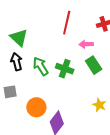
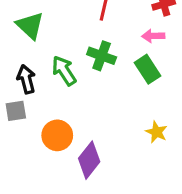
pink arrow: (86, 44) -> (153, 36), moved
black arrow: (16, 62) -> (26, 79), moved
green cross: (65, 69) -> (102, 56), moved

